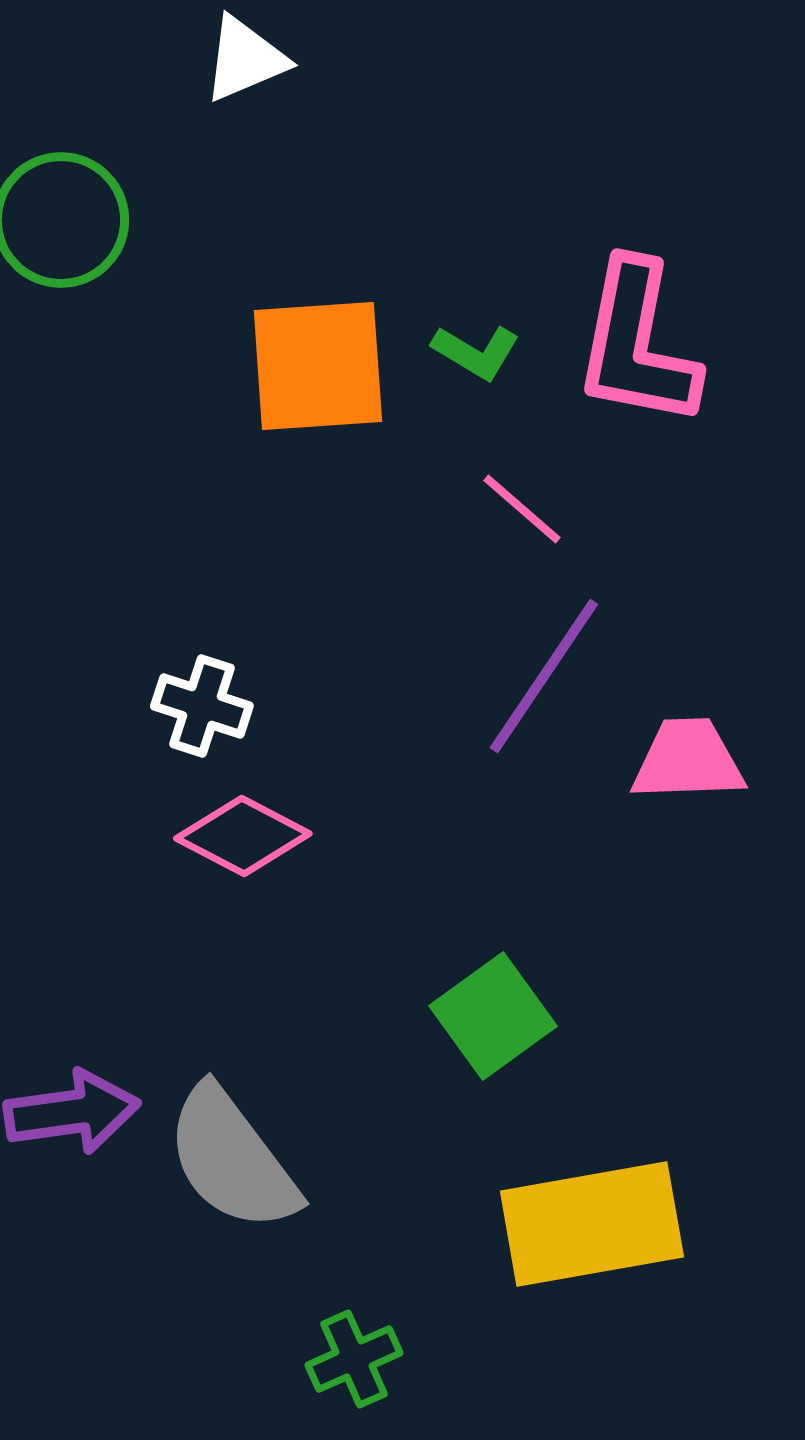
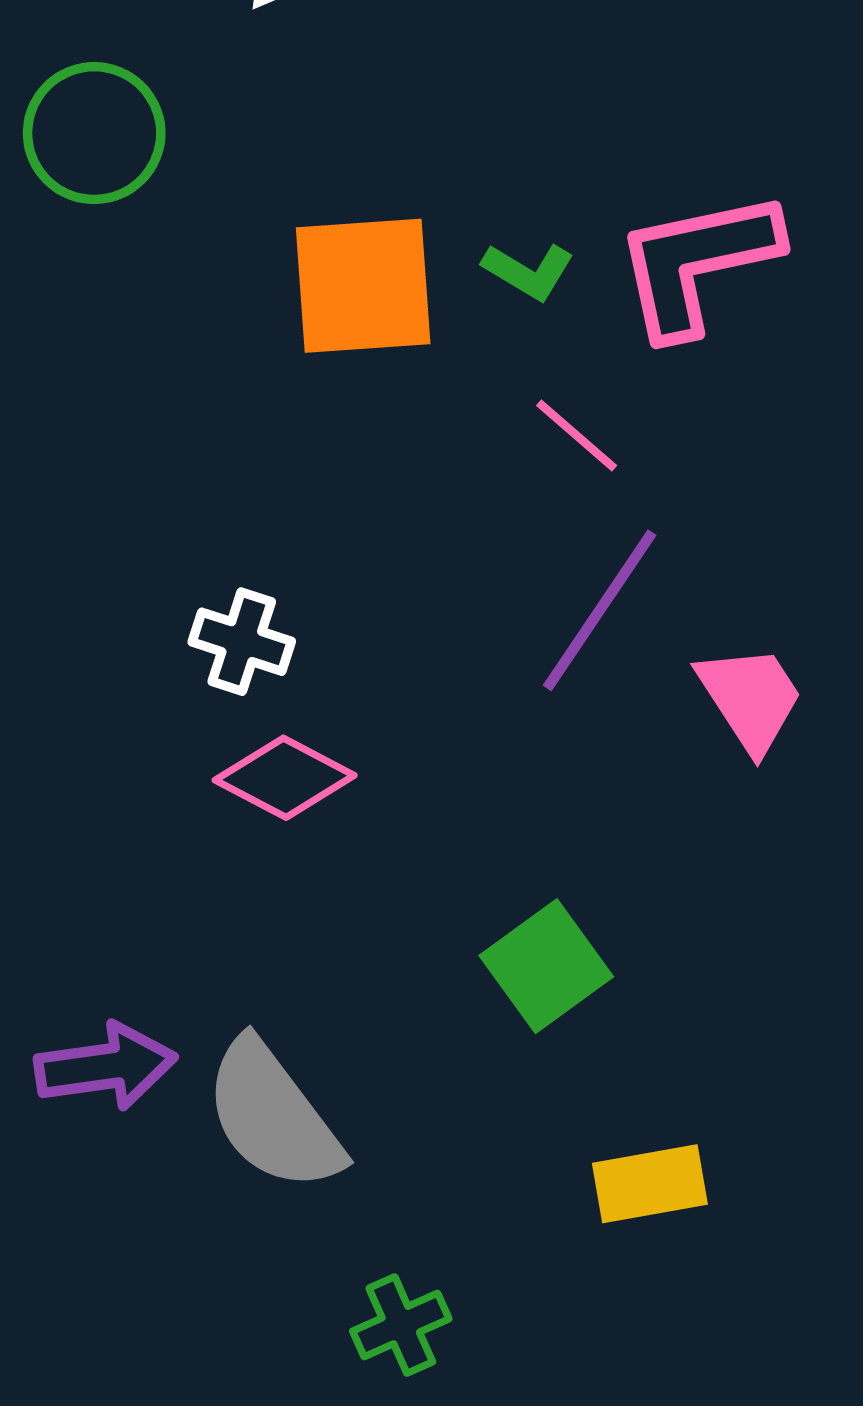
pink L-shape: (637, 344) -> (697, 263), turned 67
pink trapezoid: (688, 760) -> (750, 698), turned 59
yellow rectangle: (592, 1224) -> (650, 1184), size x0.6

